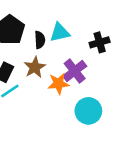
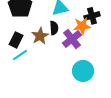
black semicircle: (40, 40) -> (54, 28), moved
orange star: (58, 83) -> (82, 26), moved

